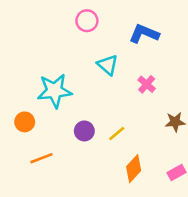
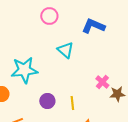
pink cross: (147, 84) -> (102, 82), moved
yellow line: (117, 134) -> (72, 103), turned -56

